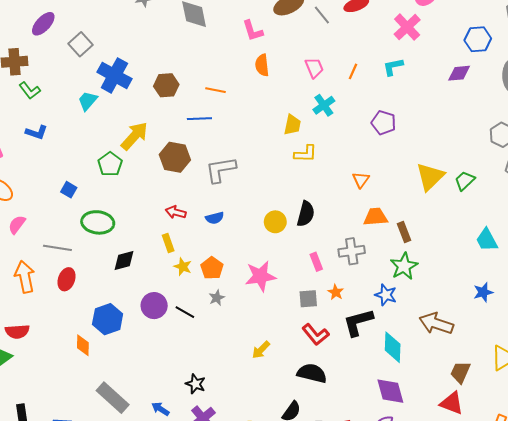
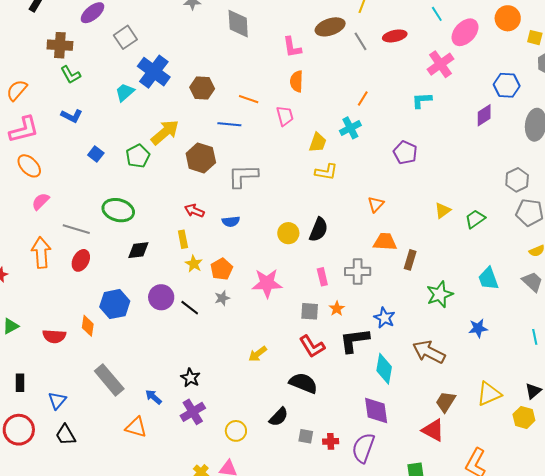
pink trapezoid: (314, 68) -> (285, 116), moved
orange line: (353, 71) -> (363, 99), moved
purple diamond: (459, 73) -> (484, 115), turned -35
yellow triangle: (430, 177) -> (443, 210), size x0.6
blue square: (69, 190) -> (96, 154), moved
brown rectangle: (404, 232) -> (410, 260), turned 30
green star: (404, 266) -> (440, 294), moved
red semicircle: (17, 332) -> (54, 336), moved

